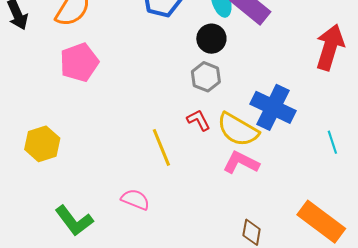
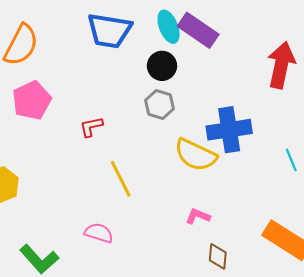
blue cross: (273, 107) -> (229, 130), turned -30
red L-shape: (198, 120) -> (91, 127), moved, turned -70
pink L-shape: (241, 163) -> (198, 216), moved, size x0.7

